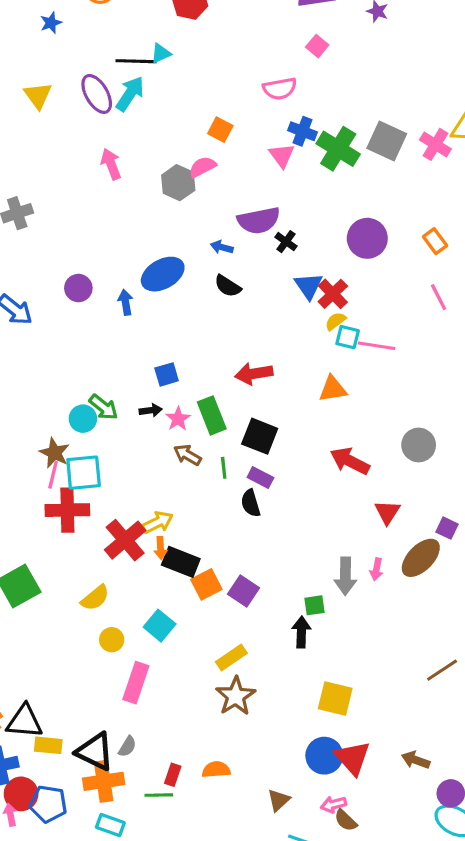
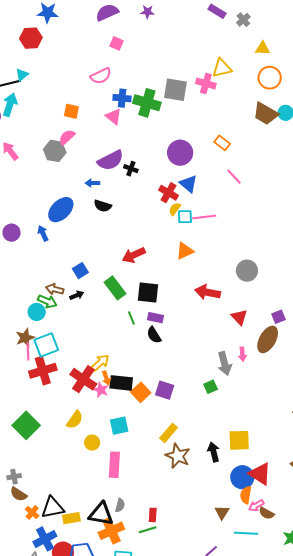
blue triangle: (309, 286) -> (188, 184), moved
pink star: (178, 419) -> (101, 390), moved
brown star: (55, 453) -> (25, 338), turned -30
brown arrow: (187, 455) -> (55, 289), moved
purple square: (447, 528) -> (279, 317), turned -32
cyan square: (160, 626) -> (119, 426), turned -36
black arrow: (301, 632) -> (214, 452), moved
orange semicircle: (216, 770) -> (246, 495), moved, turned -60

